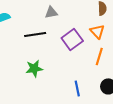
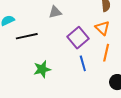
black line: (35, 34) -> (27, 36), moved
blue line: (77, 88) -> (83, 63), moved

